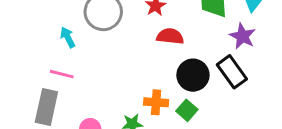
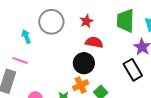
black circle: (193, 75) -> (84, 63), moved
orange cross: (156, 102) -> (81, 85), turned -35

